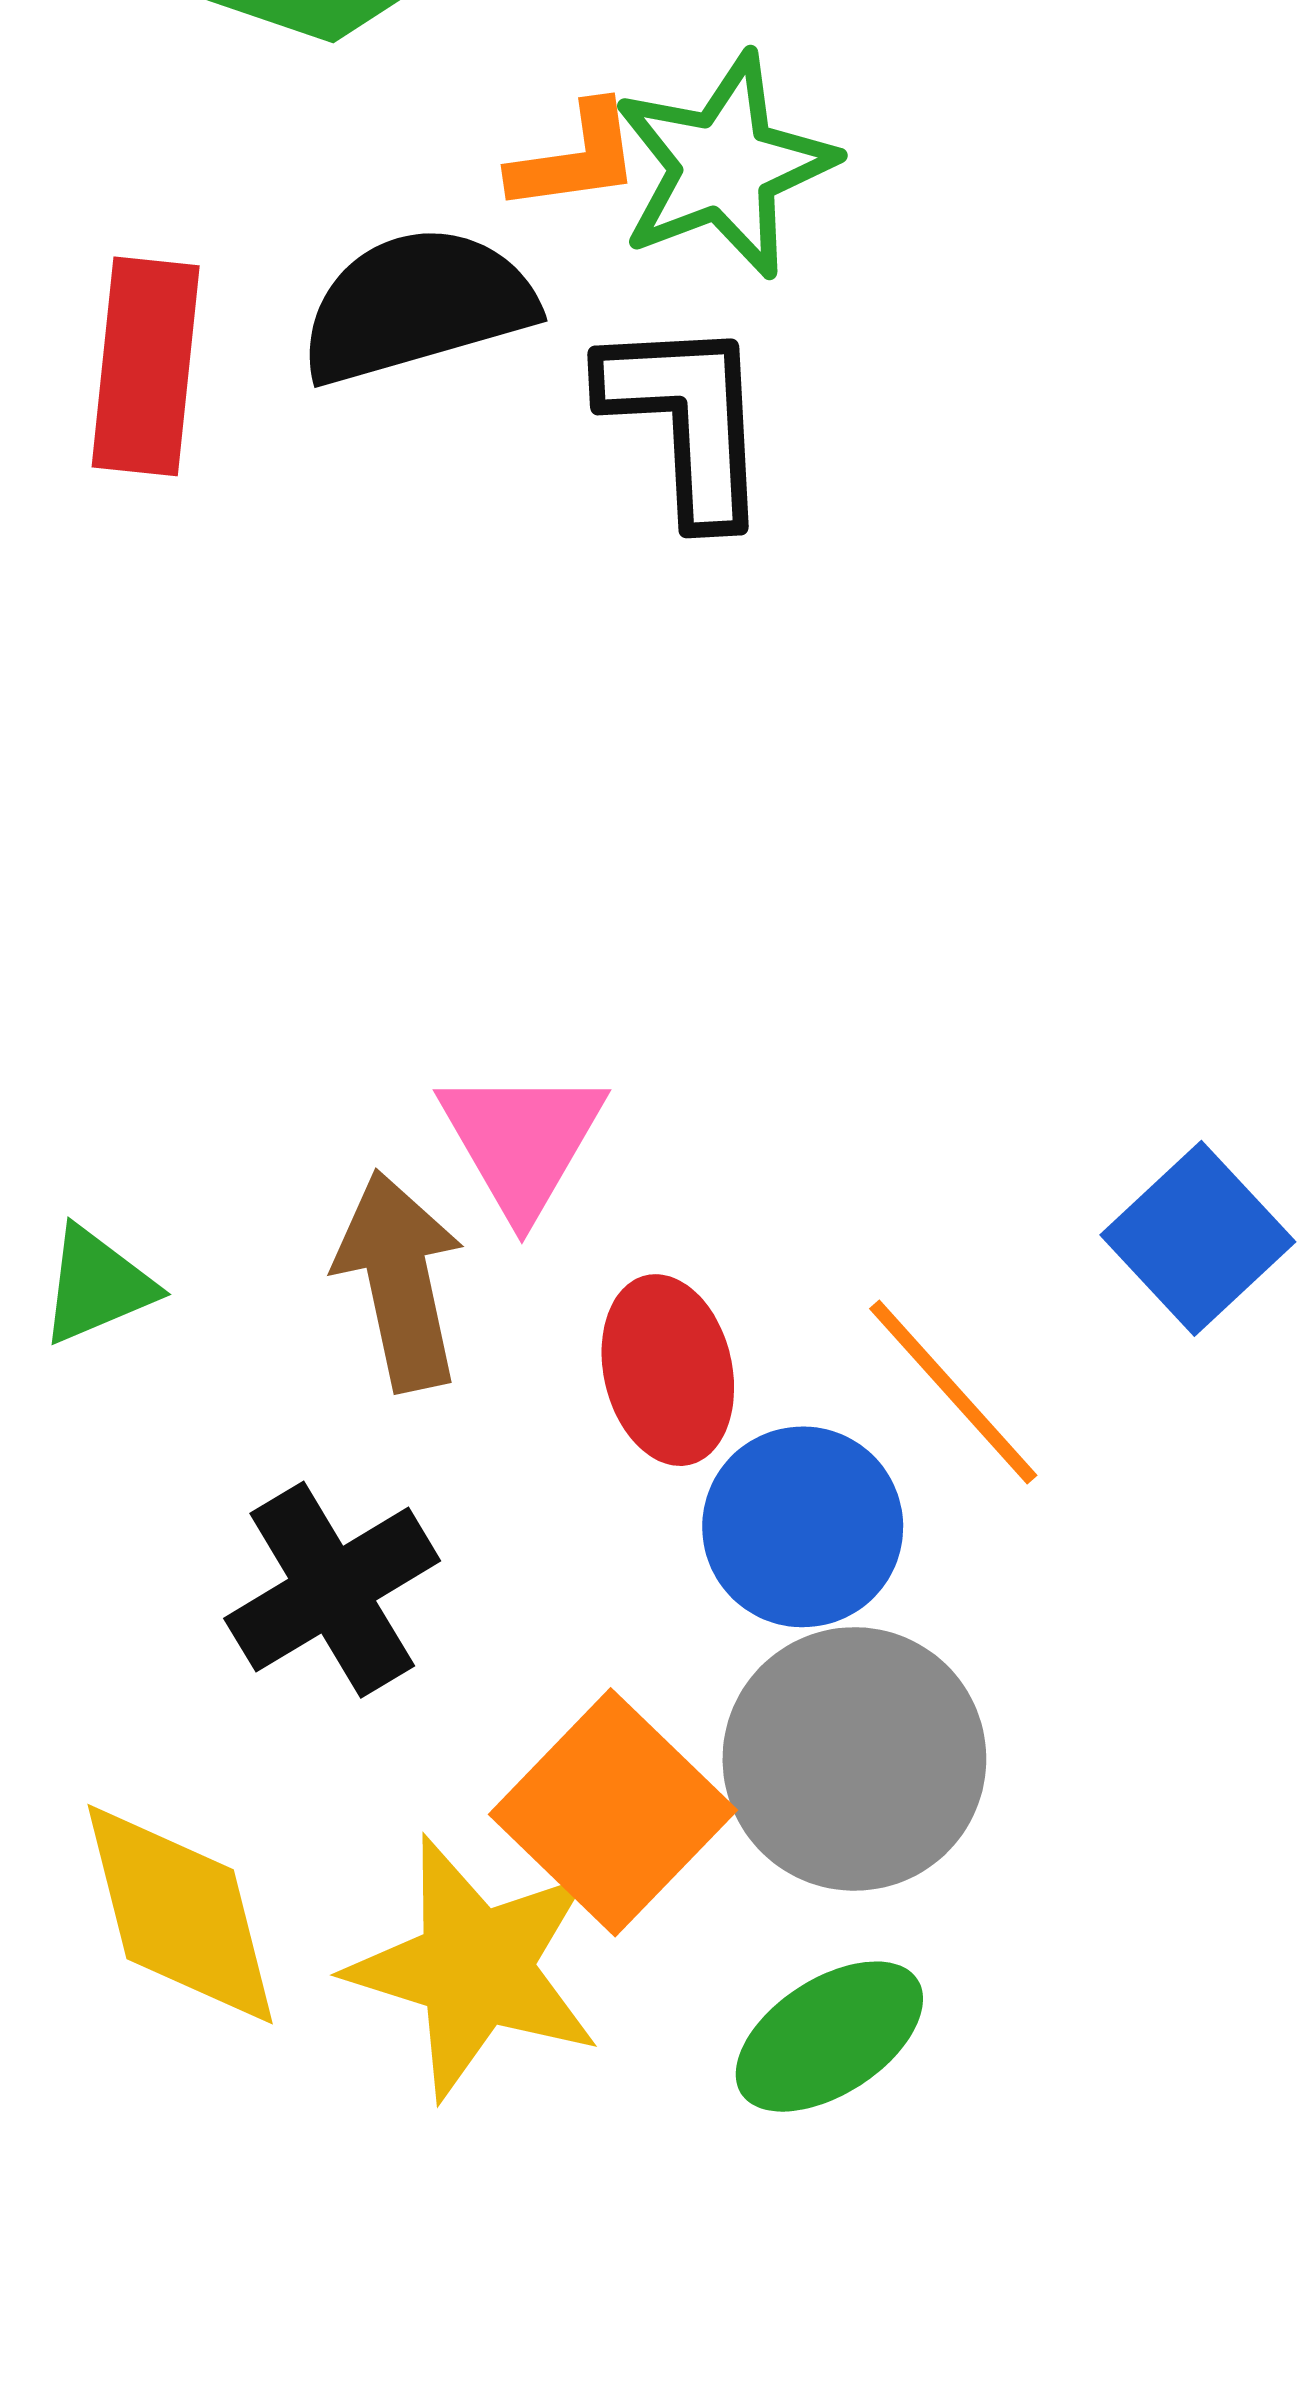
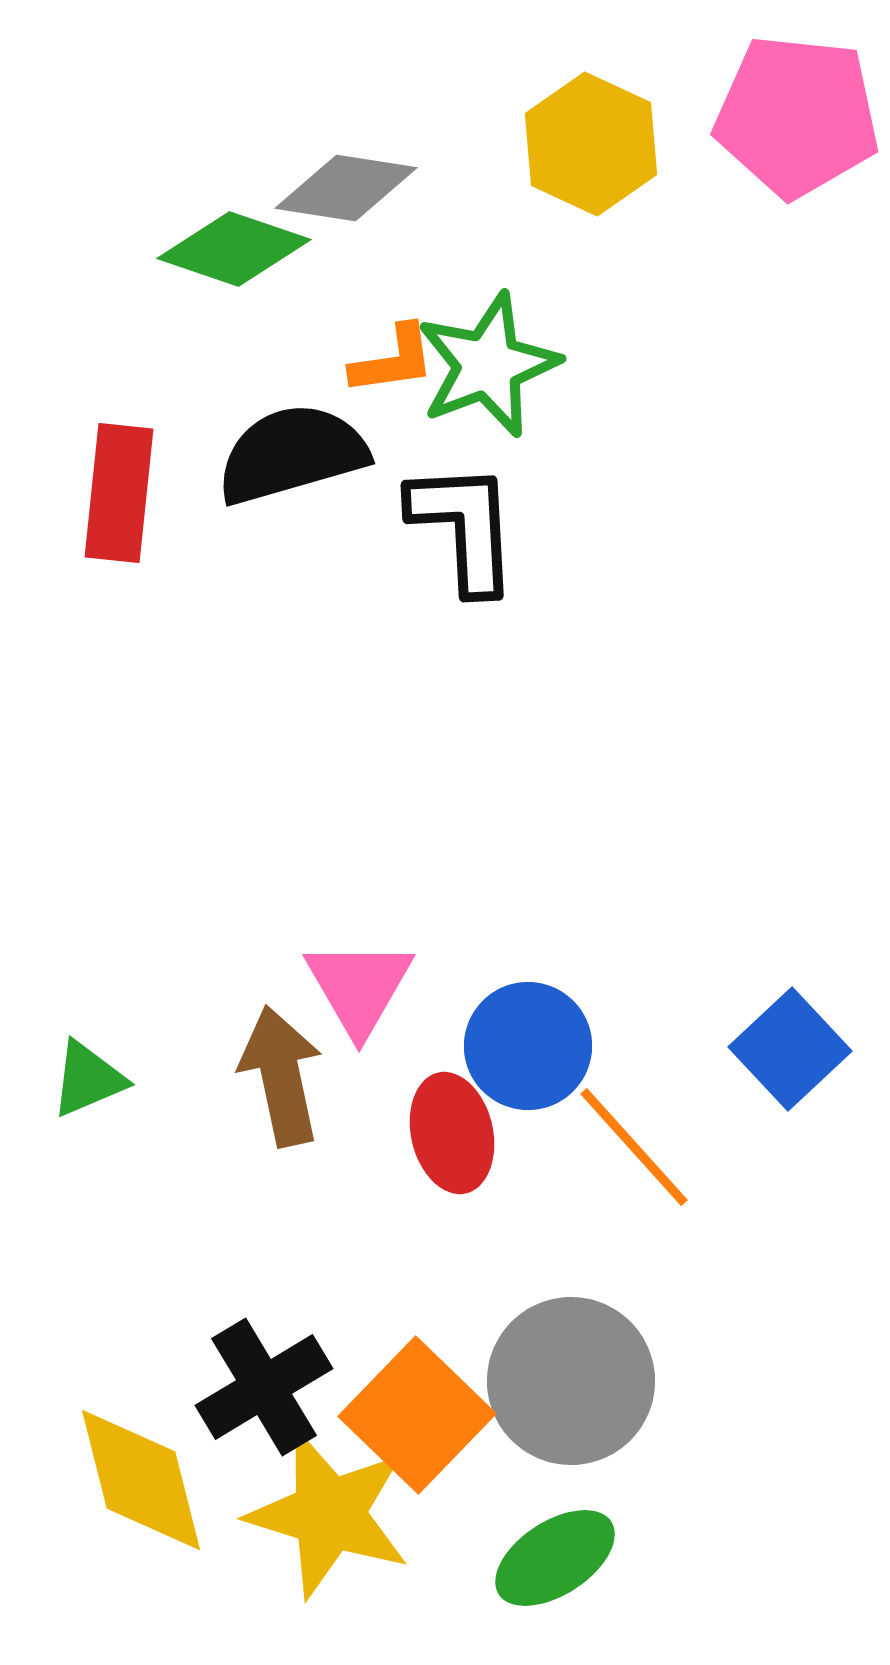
blue circle: (803, 1527) -> (528, 1046), moved
black cross: (332, 1590) -> (264, 1387), moved

